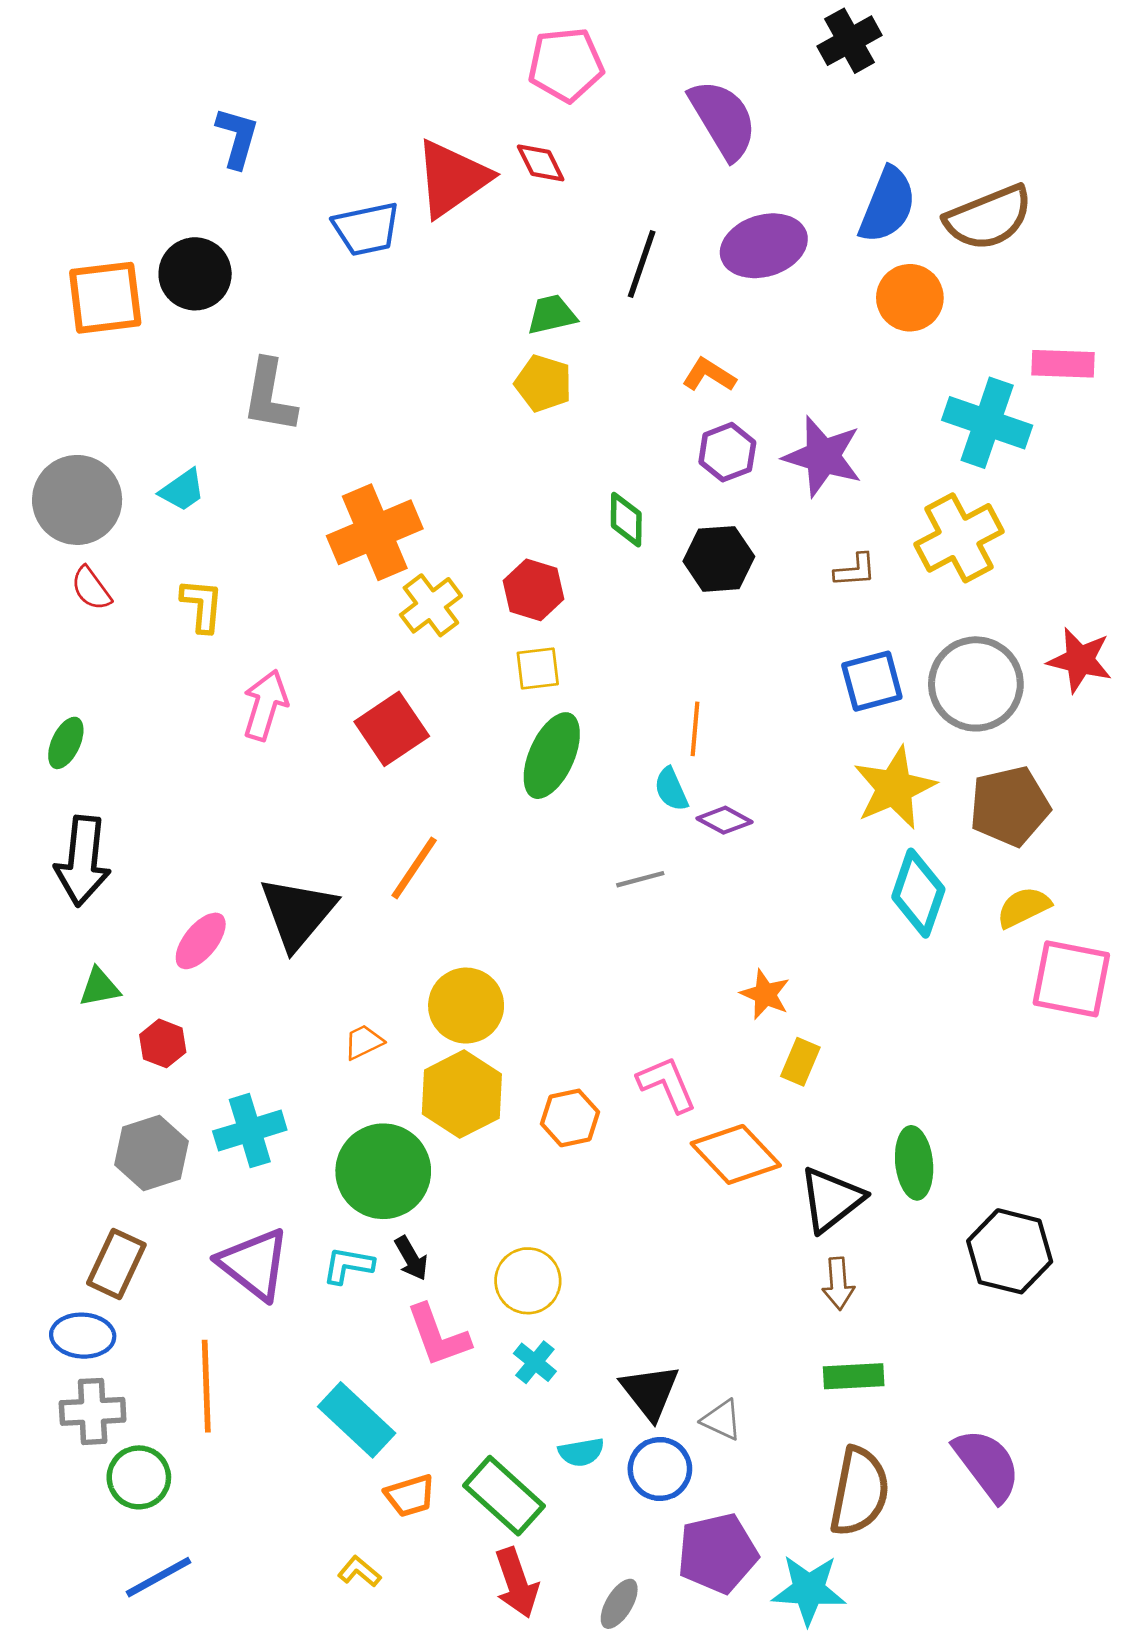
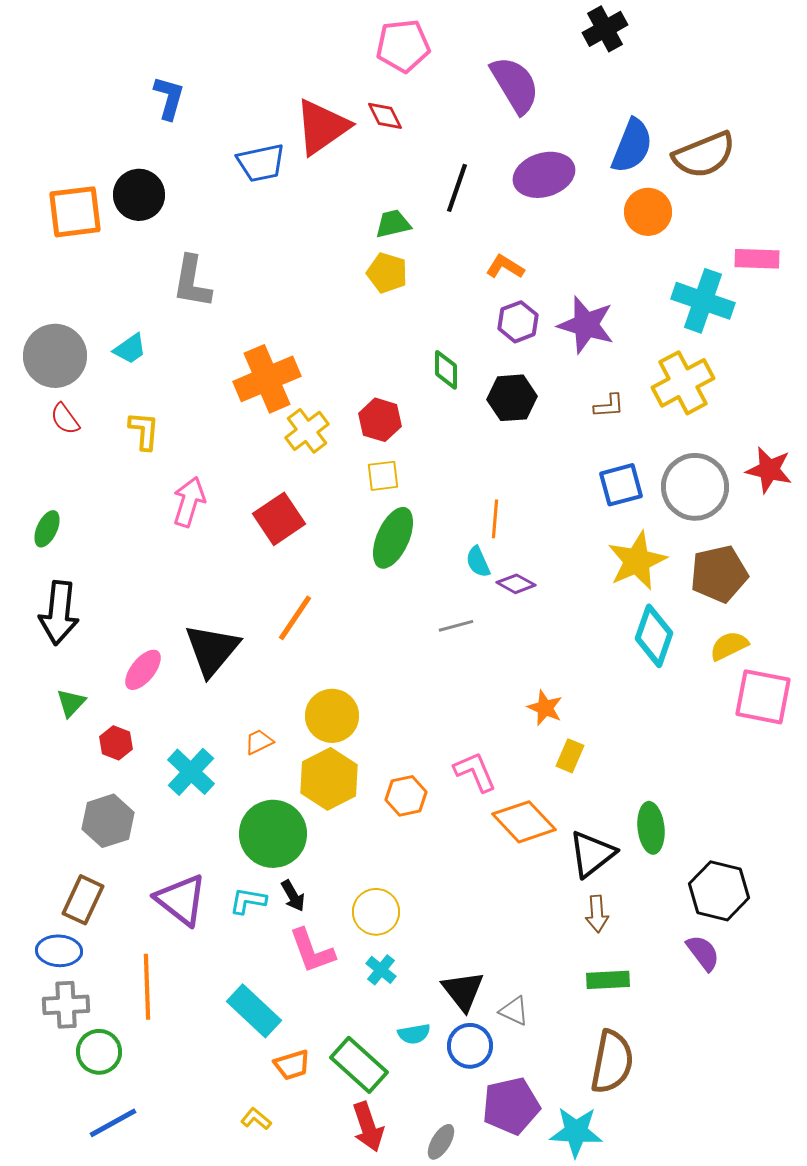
green triangle: (100, 987) -> (71, 703), turned -36
cyan cross: (250, 1131) -> (191, 772), moved, turned -30
purple semicircle: (987, 1465) -> (703, 953), moved, size x0.7

